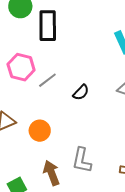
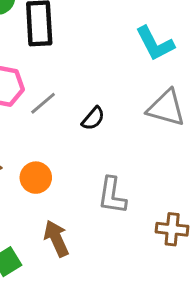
gray L-shape: (82, 160) -> (112, 195), moved

